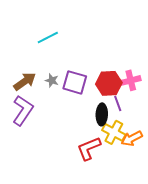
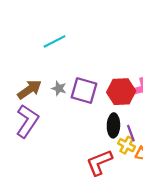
purple line: (118, 103) -> (131, 133), moved
yellow cross: (114, 132) -> (127, 145), size x0.7

